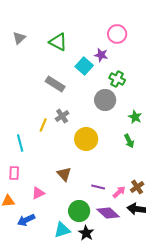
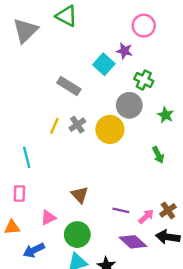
gray triangle: (19, 38) -> (25, 30), size x1.6
green triangle: (58, 42) -> (66, 16), moved
green star: (135, 117) -> (165, 115), moved
yellow line: (43, 125) -> (54, 126), moved
yellow circle: (86, 139) -> (110, 129), moved
green circle: (79, 211) -> (77, 235), moved

